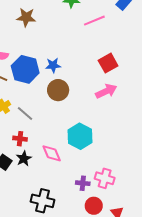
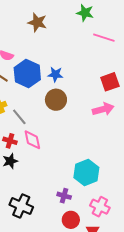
pink line: (94, 21) -> (104, 38), turned 30
cyan hexagon: (80, 136) -> (86, 172), moved
pink diamond: (52, 153) -> (32, 140), moved
pink cross: (105, 178) -> (100, 207), moved

